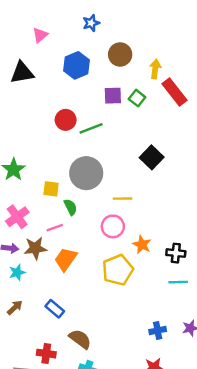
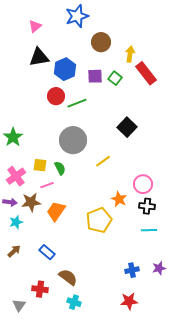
blue star: (91, 23) -> (77, 16), size x1.6
blue hexagon: (77, 65) -> (65, 69), moved
black triangle: (22, 73) -> (39, 57), moved
yellow square: (51, 189) -> (40, 165), moved
yellow line: (123, 199) -> (103, 161), turned -35
pink circle: (113, 226) -> (143, 184), moved

